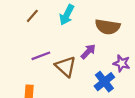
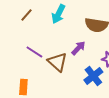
purple line: (41, 56) -> (34, 52), turned 54

